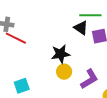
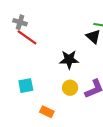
yellow circle: (64, 72) -> (70, 88), moved

